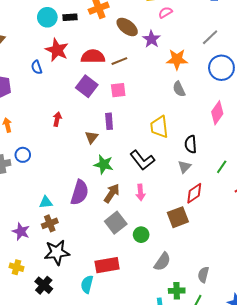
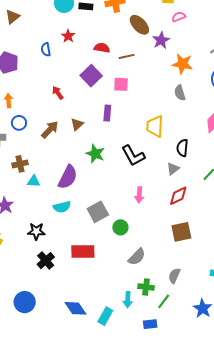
red star: (57, 50) -> (68, 36), size x0.6
red semicircle: (93, 56) -> (102, 48), size x0.7
red arrow: (57, 119) -> (58, 93), moved, turned -56
brown triangle: (92, 137) -> (77, 124), moved
blue circle: (23, 155) -> (19, 123), moved
pink arrow: (140, 192) -> (139, 195), moved
brown arrow: (112, 193) -> (50, 130), moved
brown square: (178, 217) -> (181, 232), moved
brown cross: (50, 223) -> (20, 164), moved
black star: (57, 252) -> (36, 231), size x0.7
cyan semicircle: (87, 284) -> (62, 207), moved, turned -126
black cross: (44, 285) -> (46, 261), moved

